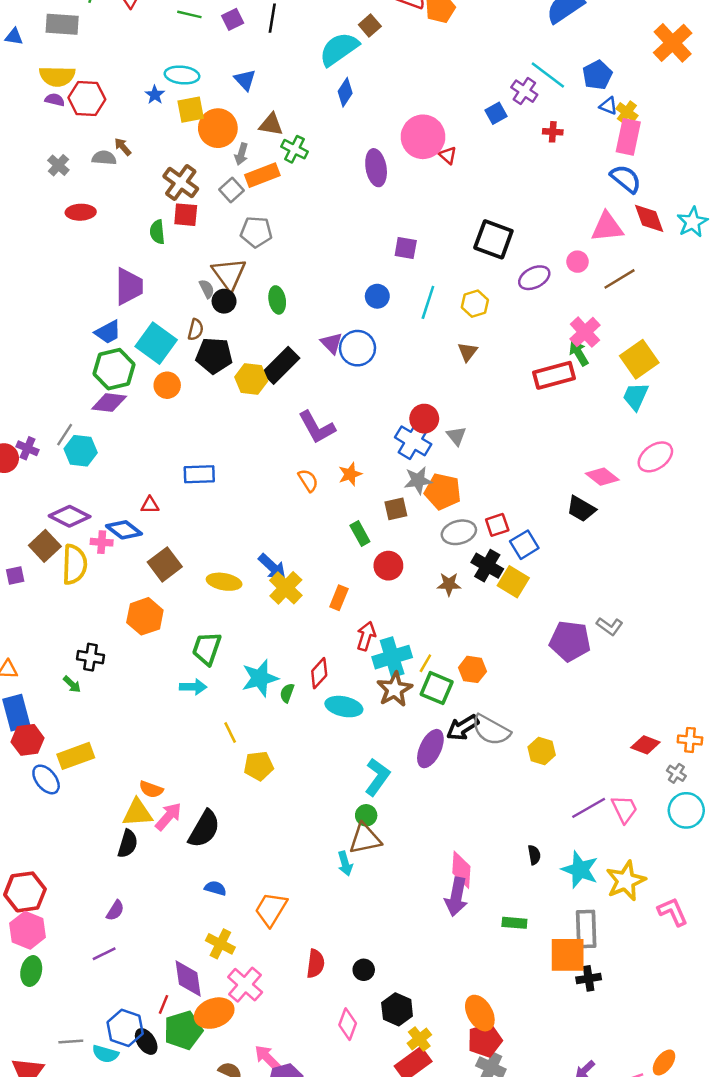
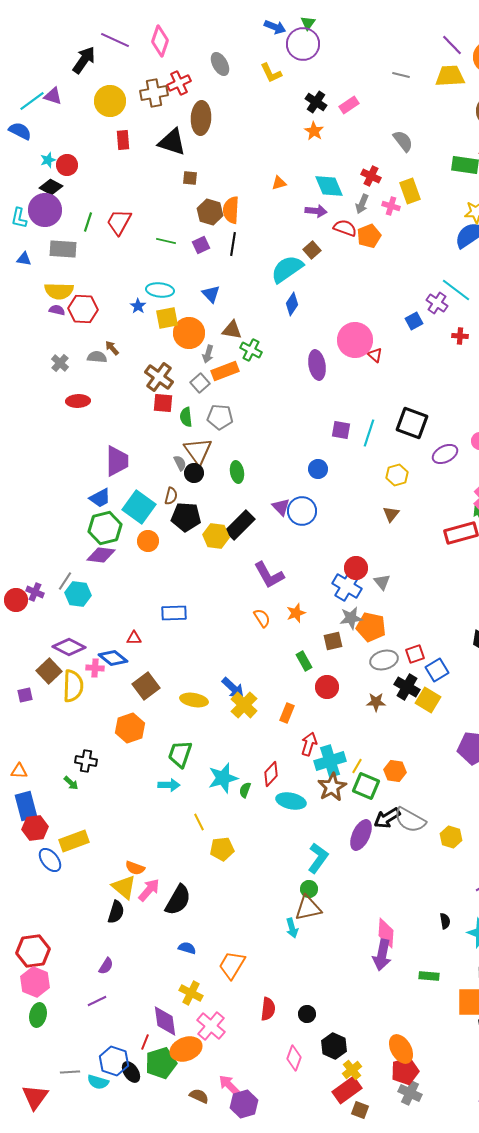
green semicircle: (157, 232) -> (186, 417), moved
cyan line: (428, 302) -> (369, 433), moved
yellow triangle: (138, 813) -> (124, 887), turned 44

